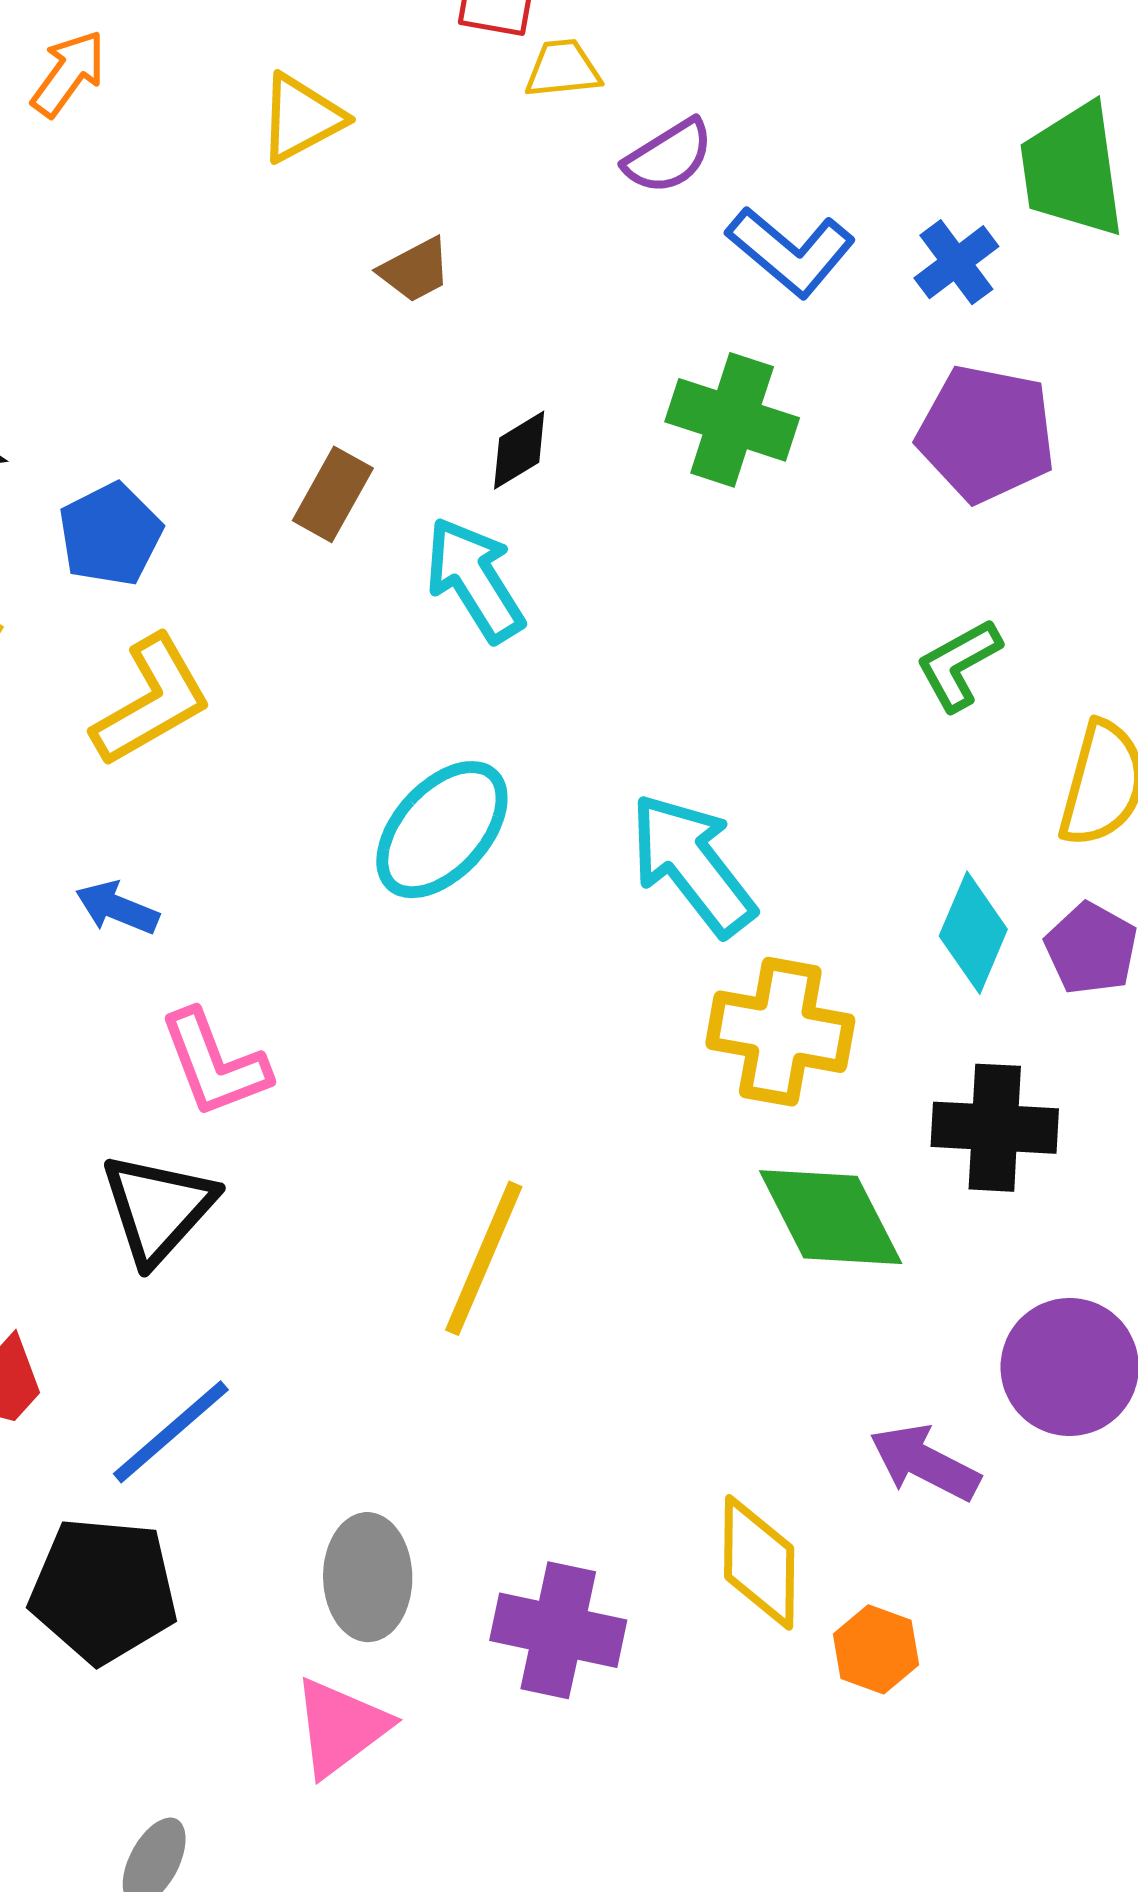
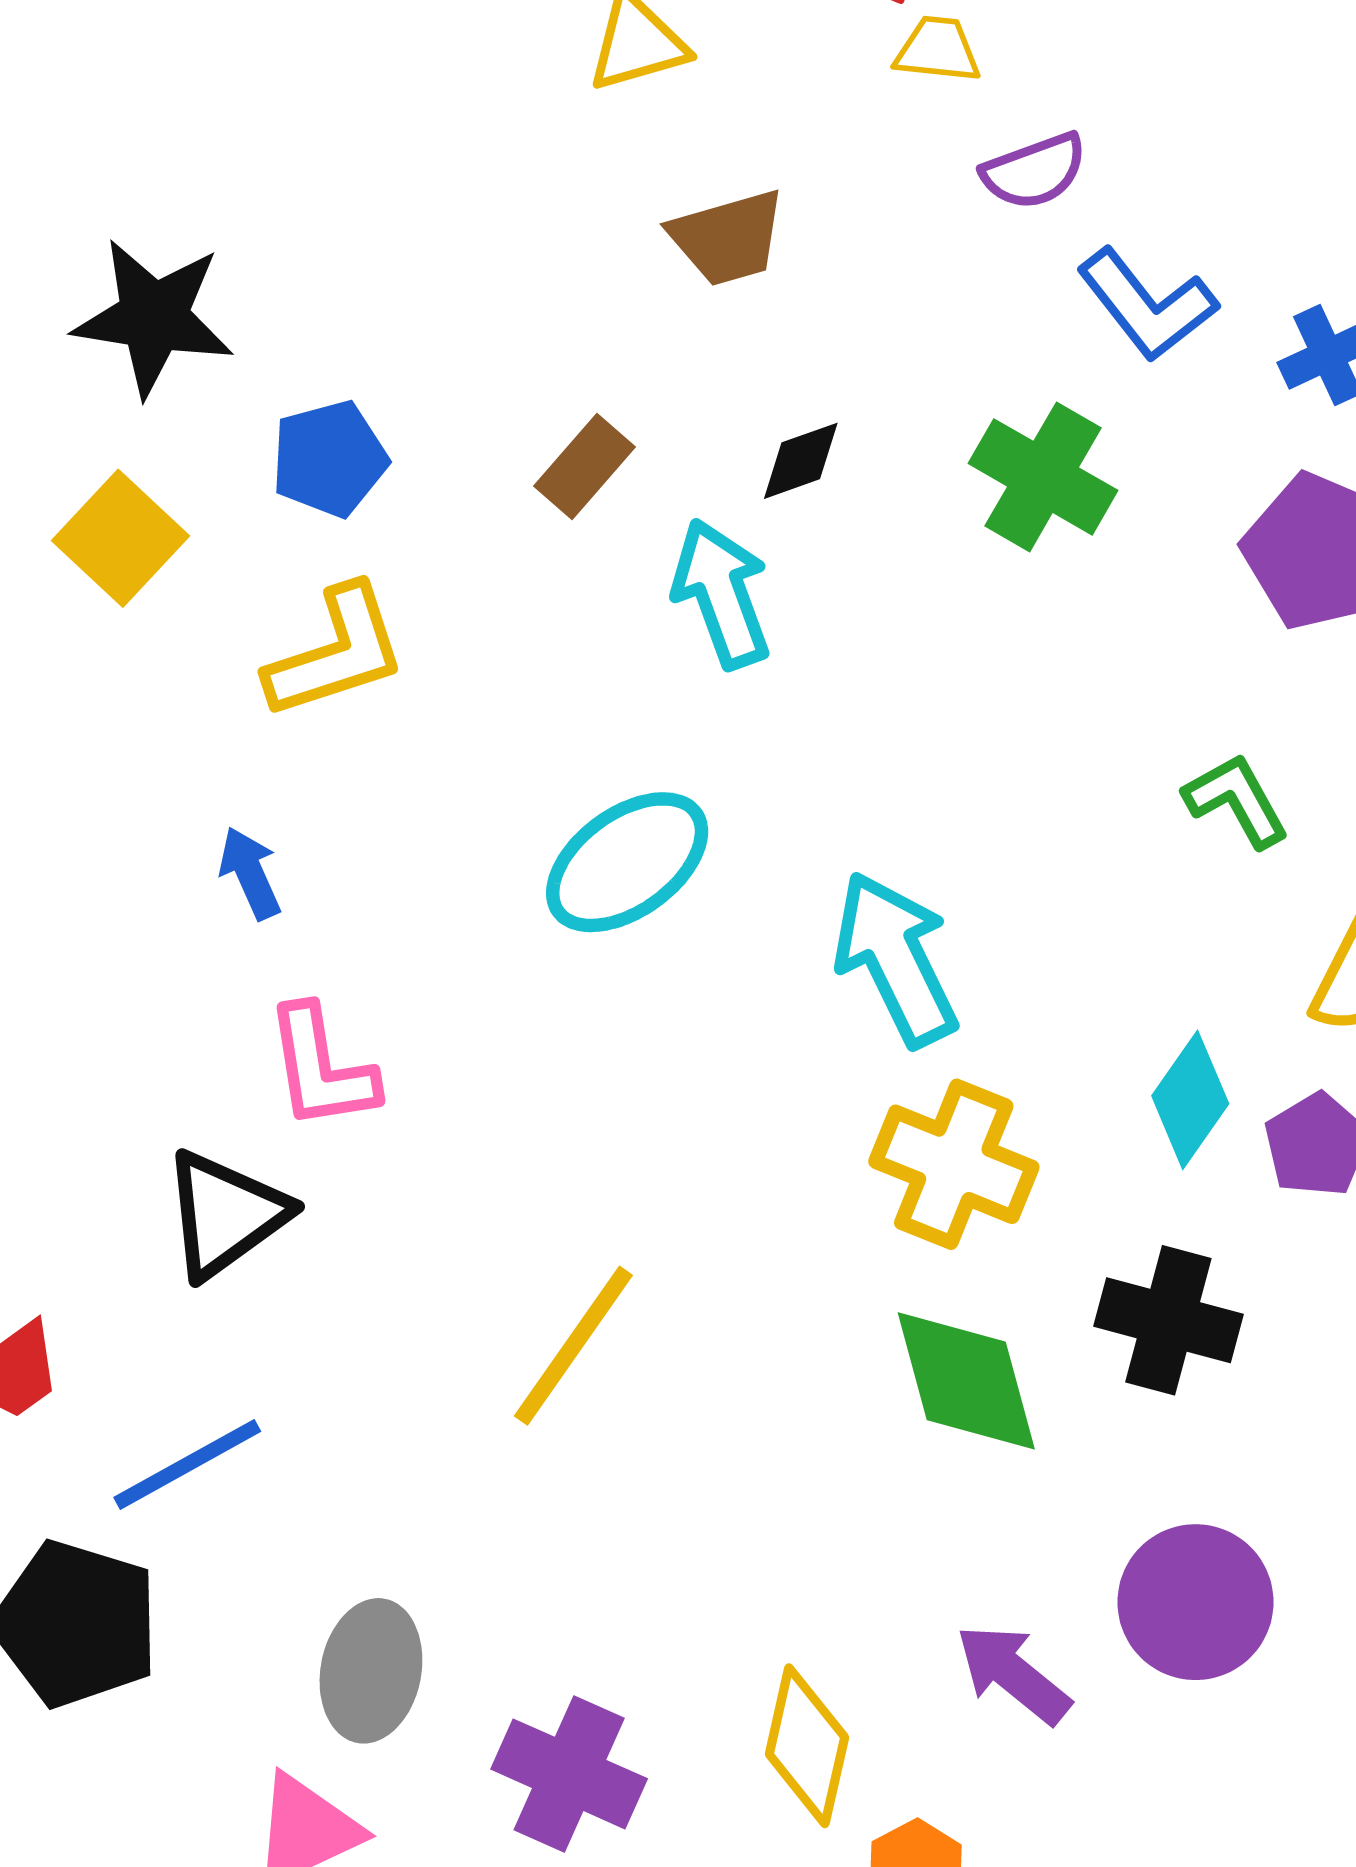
brown trapezoid: (415, 270) -> (728, 238), size x1.4
green L-shape: (959, 665) -> (1236, 800), turned 78
blue arrow: (117, 908) -> (250, 873), turned 32

